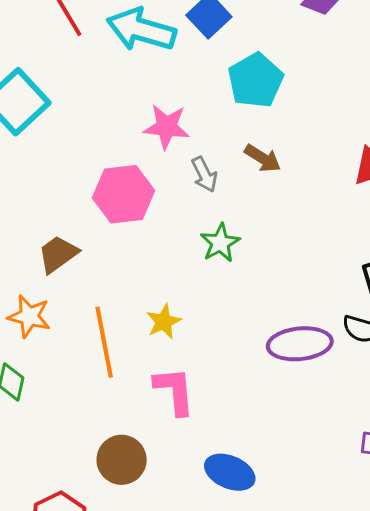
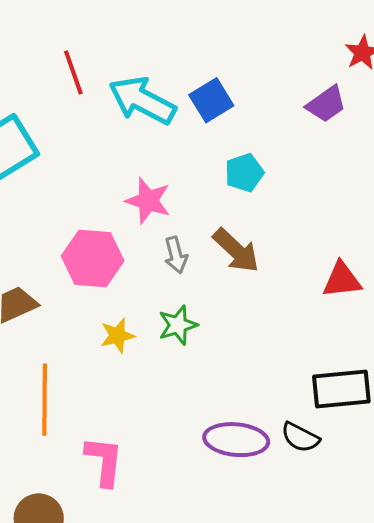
cyan pentagon: (255, 80) -> (244, 173), size x0.7
brown arrow: (263, 158) -> (236, 250), size x1.4
yellow star: (164, 322) -> (117, 336), moved

